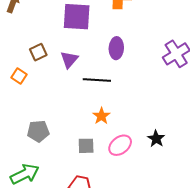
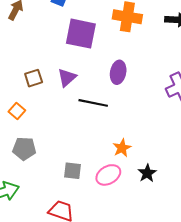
brown square: (38, 52) -> (34, 78), moved
orange square: (19, 76) -> (17, 111), moved
orange star: (101, 116) -> (122, 148), moved

